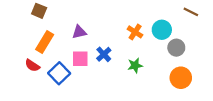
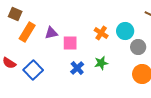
orange rectangle: (45, 42) -> (27, 32), moved
blue cross: (104, 54) -> (77, 68), moved
pink square: (80, 59) -> (70, 43), moved

